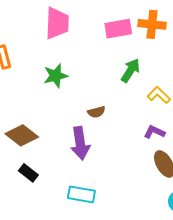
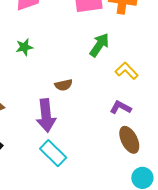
green star: (56, 76) -> (24, 47), size x0.7
cyan rectangle: (81, 194) -> (53, 153), moved, turned 32

